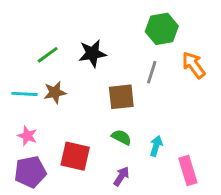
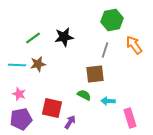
brown square: (121, 97) -> (95, 74), moved
cyan arrow: (156, 146) -> (108, 101), turned -104
purple arrow: (121, 176) -> (70, 122), moved

